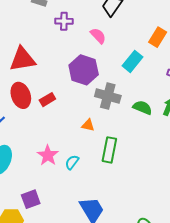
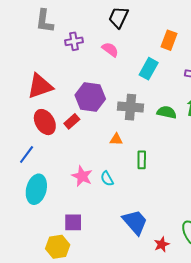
purple hexagon: (84, 70) -> (90, 97), moved
green rectangle: (109, 150) -> (142, 160), size x0.7
cyan semicircle: (72, 162) -> (107, 179), turned -56
purple square: (31, 199) -> (73, 222), turned 30

